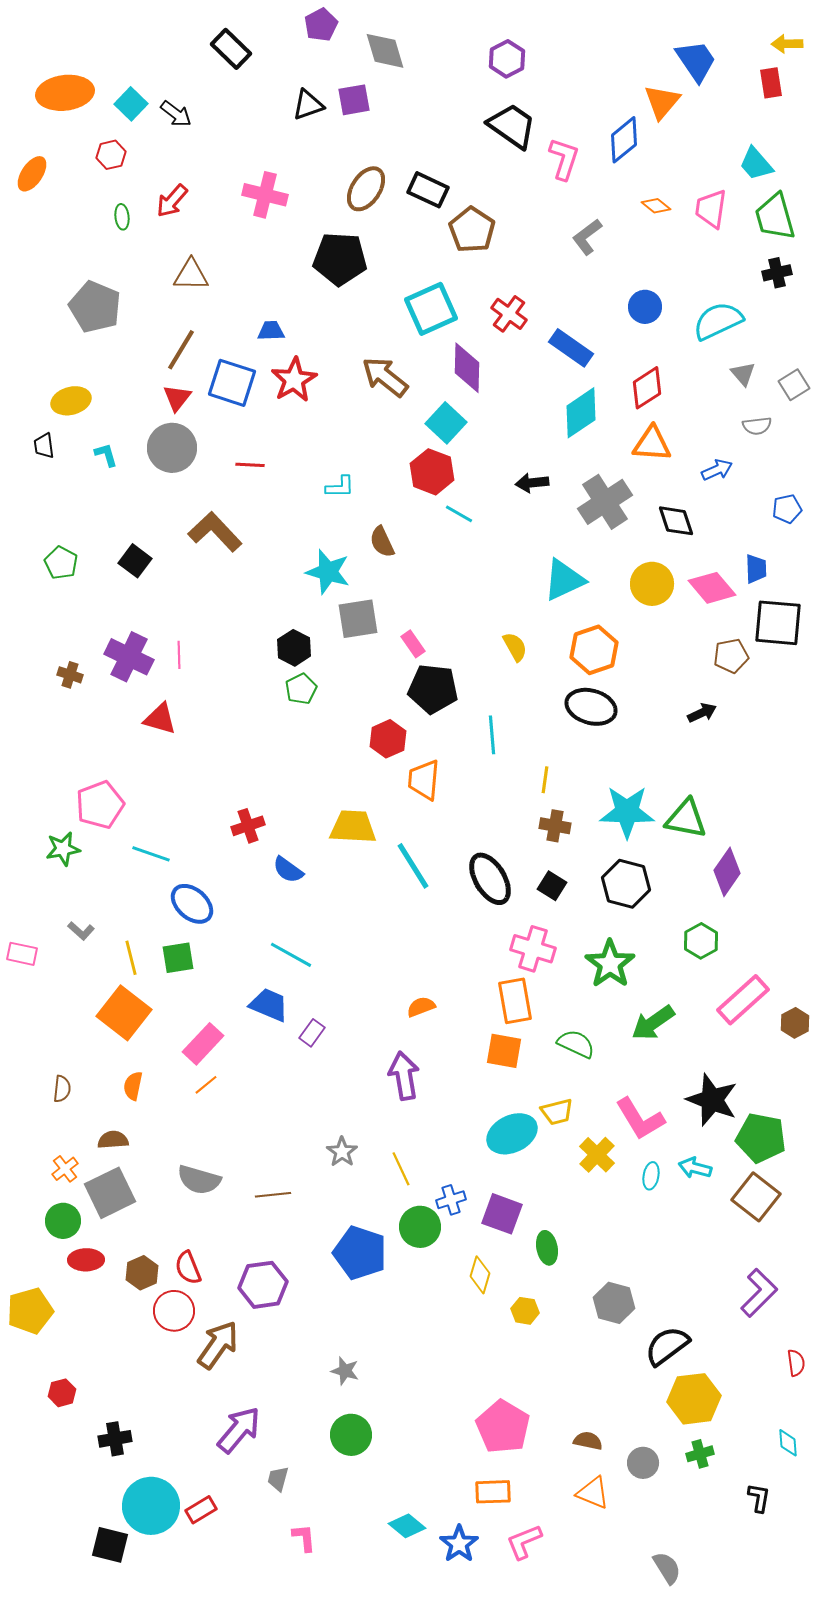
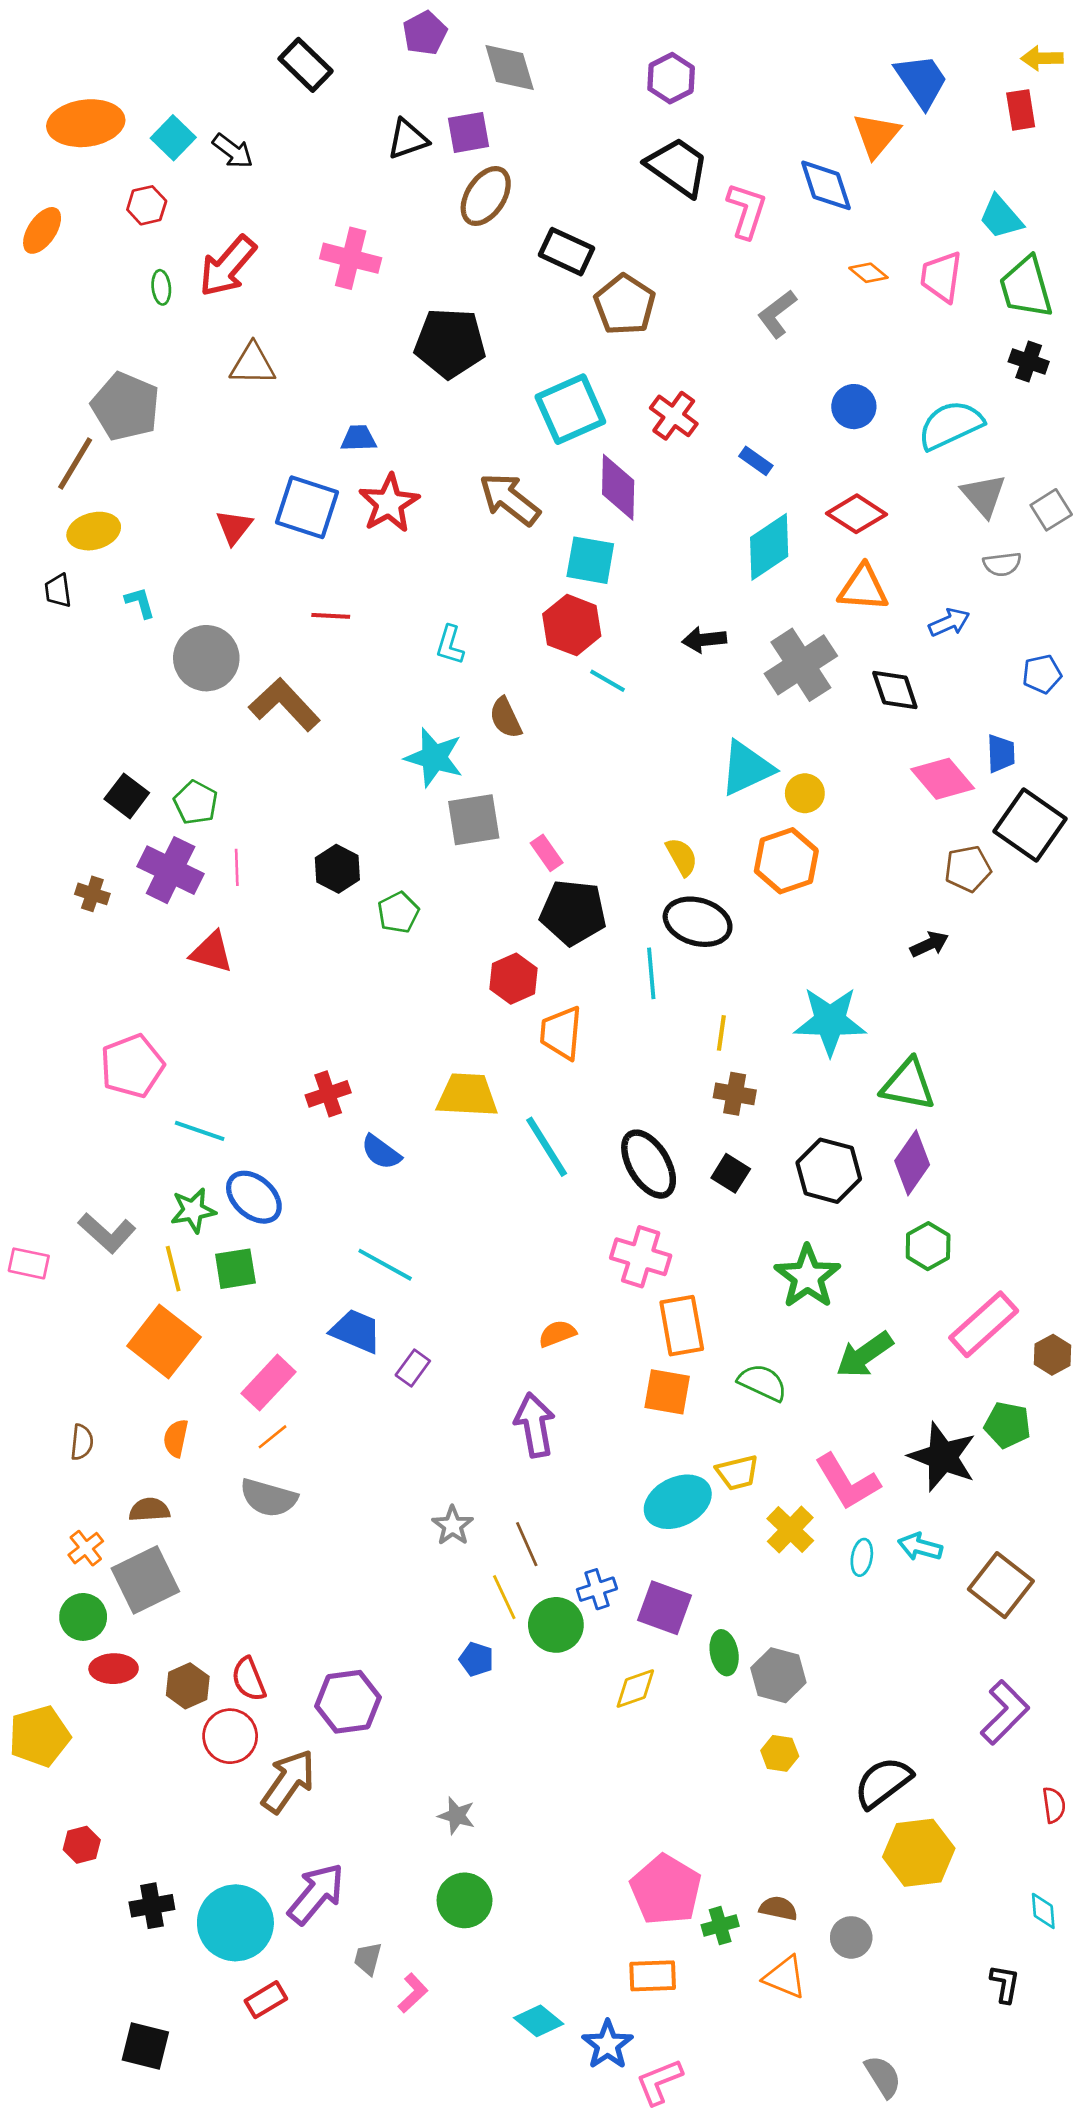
blue diamond: (624, 140) -> (826, 185), turned -69
brown ellipse: (366, 189) -> (486, 196), moved
red arrow: (172, 201) -> (227, 266), size x1.4
black cross: (777, 273) -> (1029, 362), turned 32
blue rectangle: (571, 348) -> (756, 461), size x0.6
brown line: (181, 350) -> (75, 464), moved
gray triangle: (743, 374) -> (984, 495), size x1.4
red diamond: (647, 388) -> (857, 514), turned 66
cyan square: (446, 423) -> (590, 560), turned -33
gray circle: (172, 448) -> (206, 658), moved
cyan L-shape: (340, 487) -> (450, 645), turned 108
black square: (135, 561) -> (127, 796), moved
green pentagon: (61, 563) -> (196, 803), moved
yellow circle: (652, 584) -> (805, 793), moved, size x0.7
black square: (778, 623) -> (1030, 825), turned 30
black hexagon: (294, 648) -> (337, 869), moved
black ellipse: (591, 707) -> (698, 922), moved
cyan star: (627, 812) -> (830, 1021), moved
green star: (63, 849) -> (193, 1210), moved
purple diamond: (727, 872) -> (912, 1163), moved
gray L-shape: (81, 931) -> (107, 1233), size x1.6
pink cross: (533, 949) -> (641, 1257), moved
green pentagon: (761, 1138) -> (1007, 1425), moved, size x0.7
yellow line: (401, 1169) -> (504, 1597), moved
gray semicircle: (199, 1180) -> (269, 1498), moved
brown line: (273, 1195) -> (527, 1544), moved, turned 72
blue pentagon: (360, 1253) -> (476, 1659), size x0.5
yellow diamond: (480, 1275) -> (635, 1688), turned 54
gray hexagon: (614, 1303) -> (778, 1675), moved
yellow hexagon: (525, 1311) -> (780, 1753), moved
green cross: (700, 1454) -> (720, 1926), moved
cyan circle: (151, 1506) -> (235, 1923), moved
pink L-shape: (304, 1538) -> (413, 1993), moved, turned 52
pink L-shape: (524, 1542) -> (659, 2082), moved

